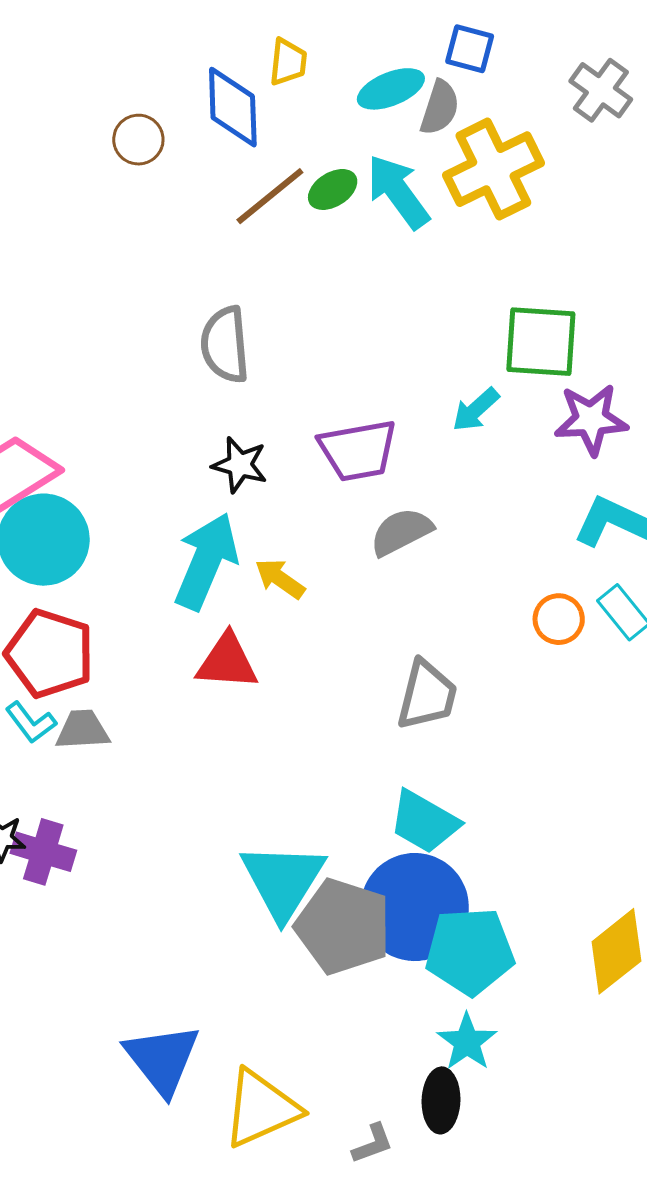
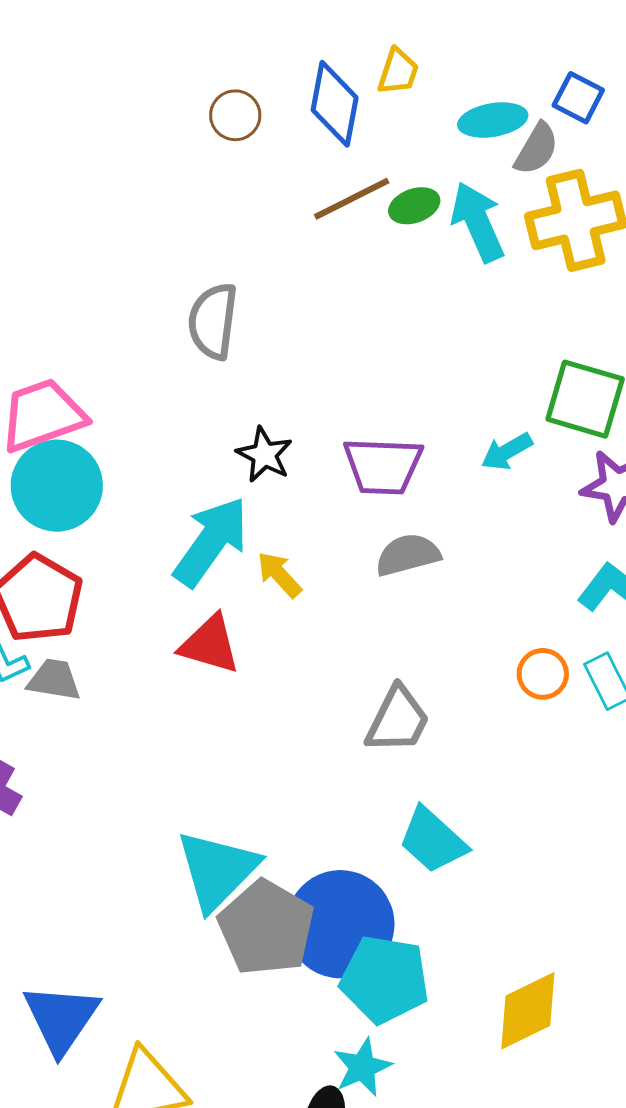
gray semicircle: (225, 345) -> (213, 321), moved
cyan trapezoid: (424, 822) -> (433, 840), moved

